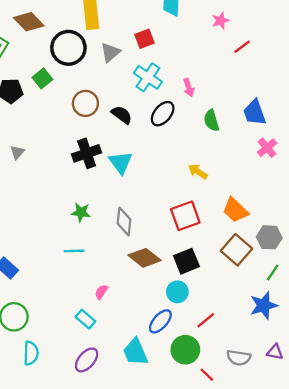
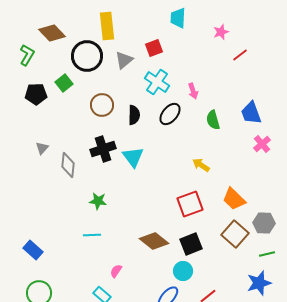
black semicircle: (122, 115) -> (134, 115), turned 54
gray diamond: (124, 221) -> (68, 165), moved
green line: (273, 273) -> (267, 254), turned 42

